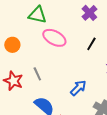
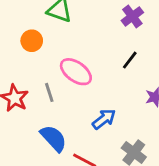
pink ellipse: (54, 38) -> (76, 72), moved
orange circle: (12, 45) -> (32, 41), moved

